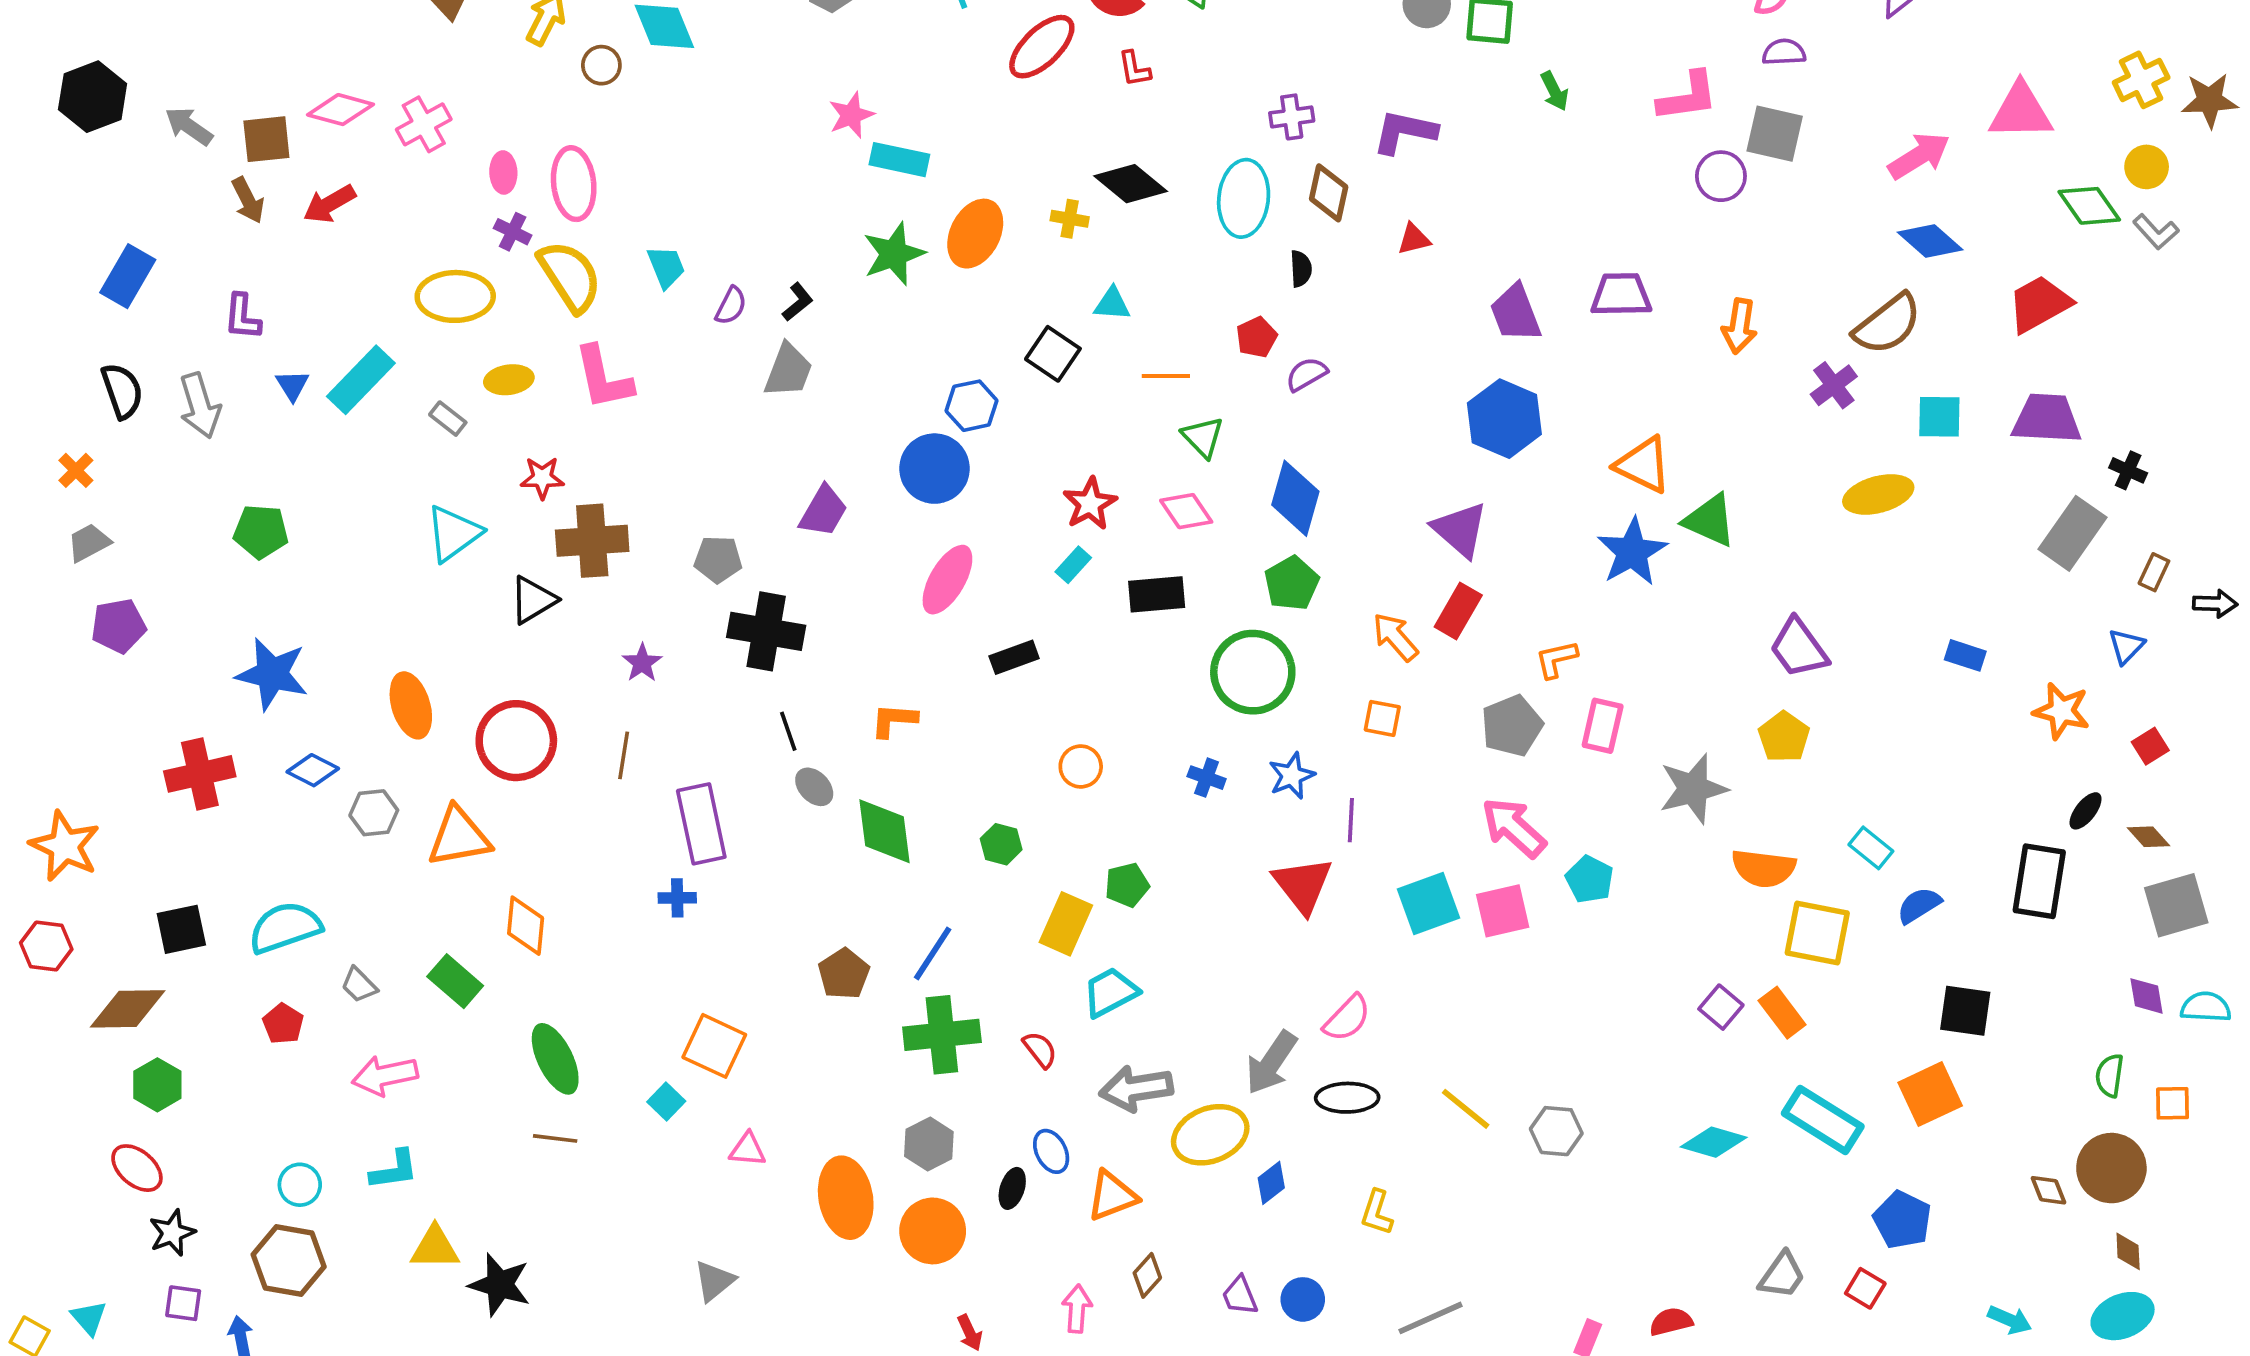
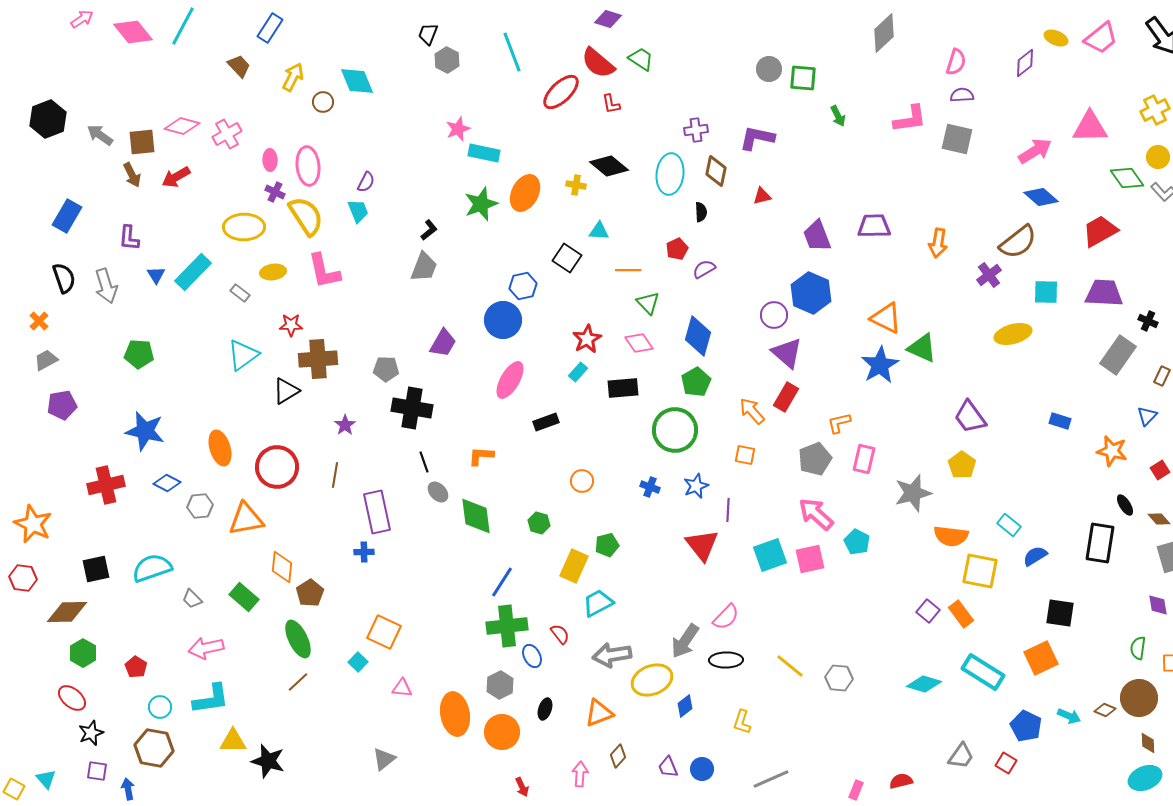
purple circle: (1721, 176) -> (774, 315), moved
purple semicircle: (731, 306) -> (366, 182), moved
black ellipse: (2086, 811) -> (1125, 505), turned -70
brown pentagon: (844, 974) -> (310, 593), moved
red pentagon: (283, 1024) -> (136, 667), moved
brown line: (555, 1138) -> (298, 682), turned -50
blue ellipse: (1051, 1151) -> (532, 656), moved
cyan L-shape: (394, 1170) -> (211, 699), size x1.4
brown diamond: (2049, 1190) -> (1105, 710), turned -45
cyan arrow: (2010, 1320) -> (1069, 716), moved

